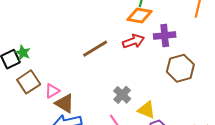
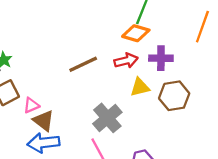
gray cross: (122, 95) -> (107, 118), size x1.5
yellow triangle: (147, 110) -> (140, 87), moved, turned -42

